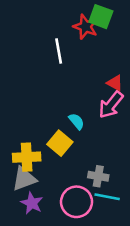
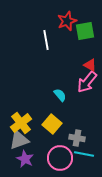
green square: (101, 17) -> (85, 31), moved, turned -30
red star: (85, 27) -> (67, 21), turned 30
yellow square: (60, 143) -> (52, 124), moved
yellow cross: (27, 157) -> (21, 123), turned -35

